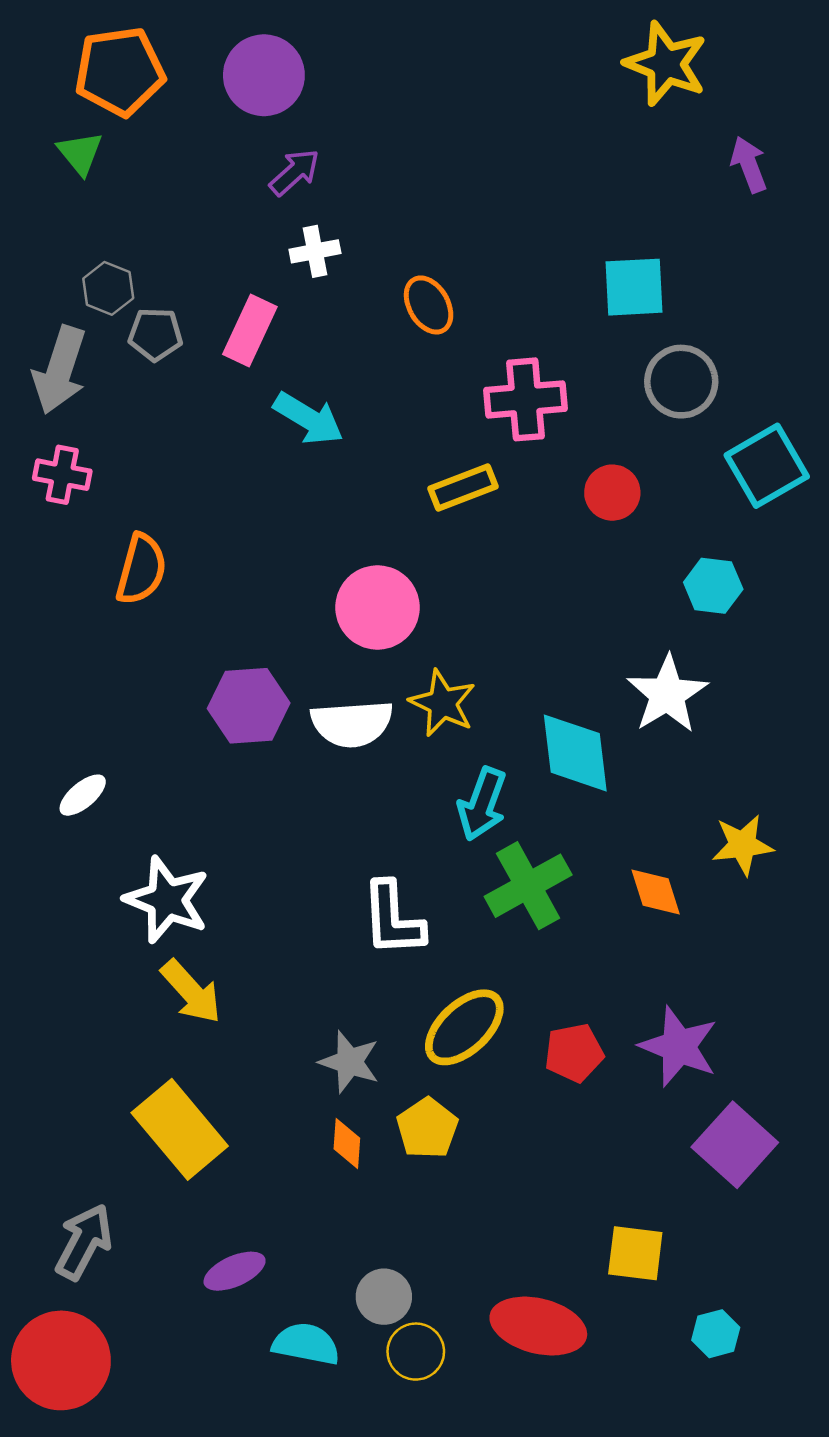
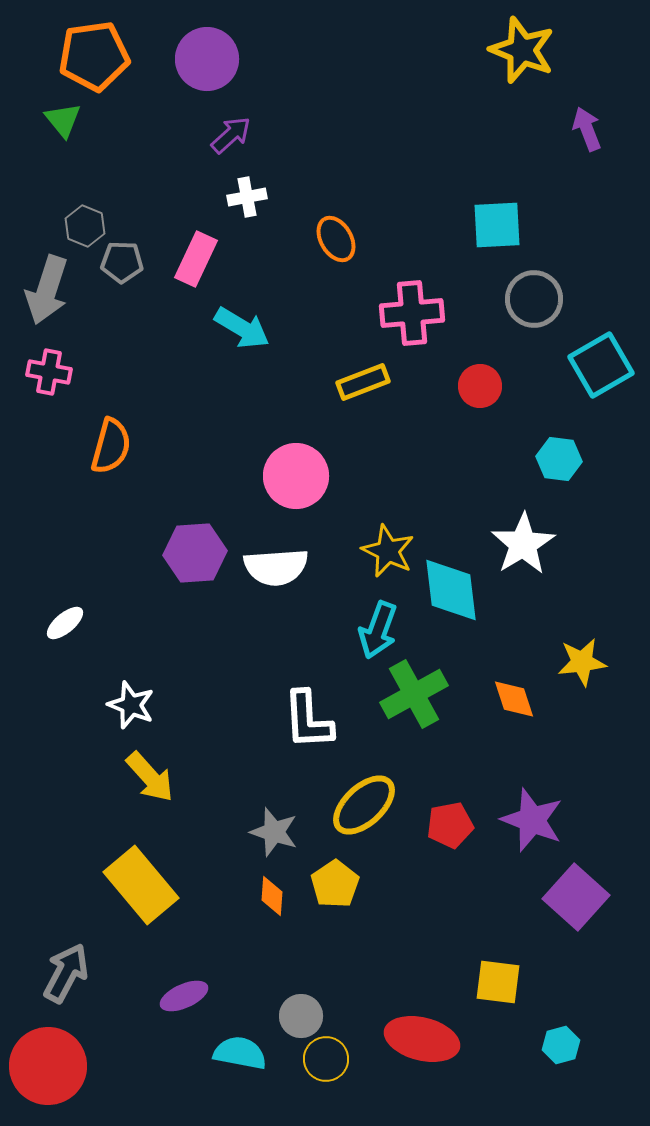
yellow star: (443, 703) -> (388, 551), moved
white star: (167, 900) -> (131, 705), size x0.7

